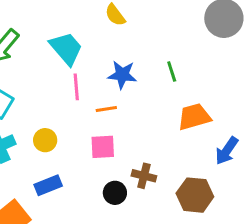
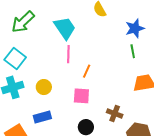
blue star: (122, 75) -> (135, 28), moved, turned -30
orange line: (106, 109) -> (87, 71), turned -64
brown cross: (144, 176) -> (115, 113), moved

